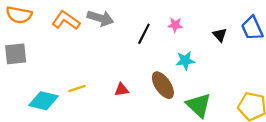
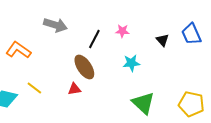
orange L-shape: (66, 20) -> (18, 50), moved
brown ellipse: (163, 85) -> (84, 67), moved
yellow line: (77, 88) -> (34, 88), turned 56

